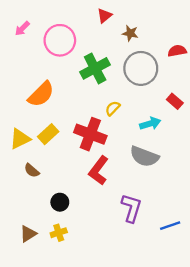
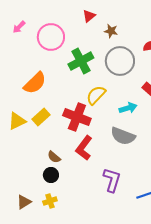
yellow semicircle: (113, 108) -> (96, 95), size x1.5
brown semicircle: (32, 170) -> (54, 157), moved

